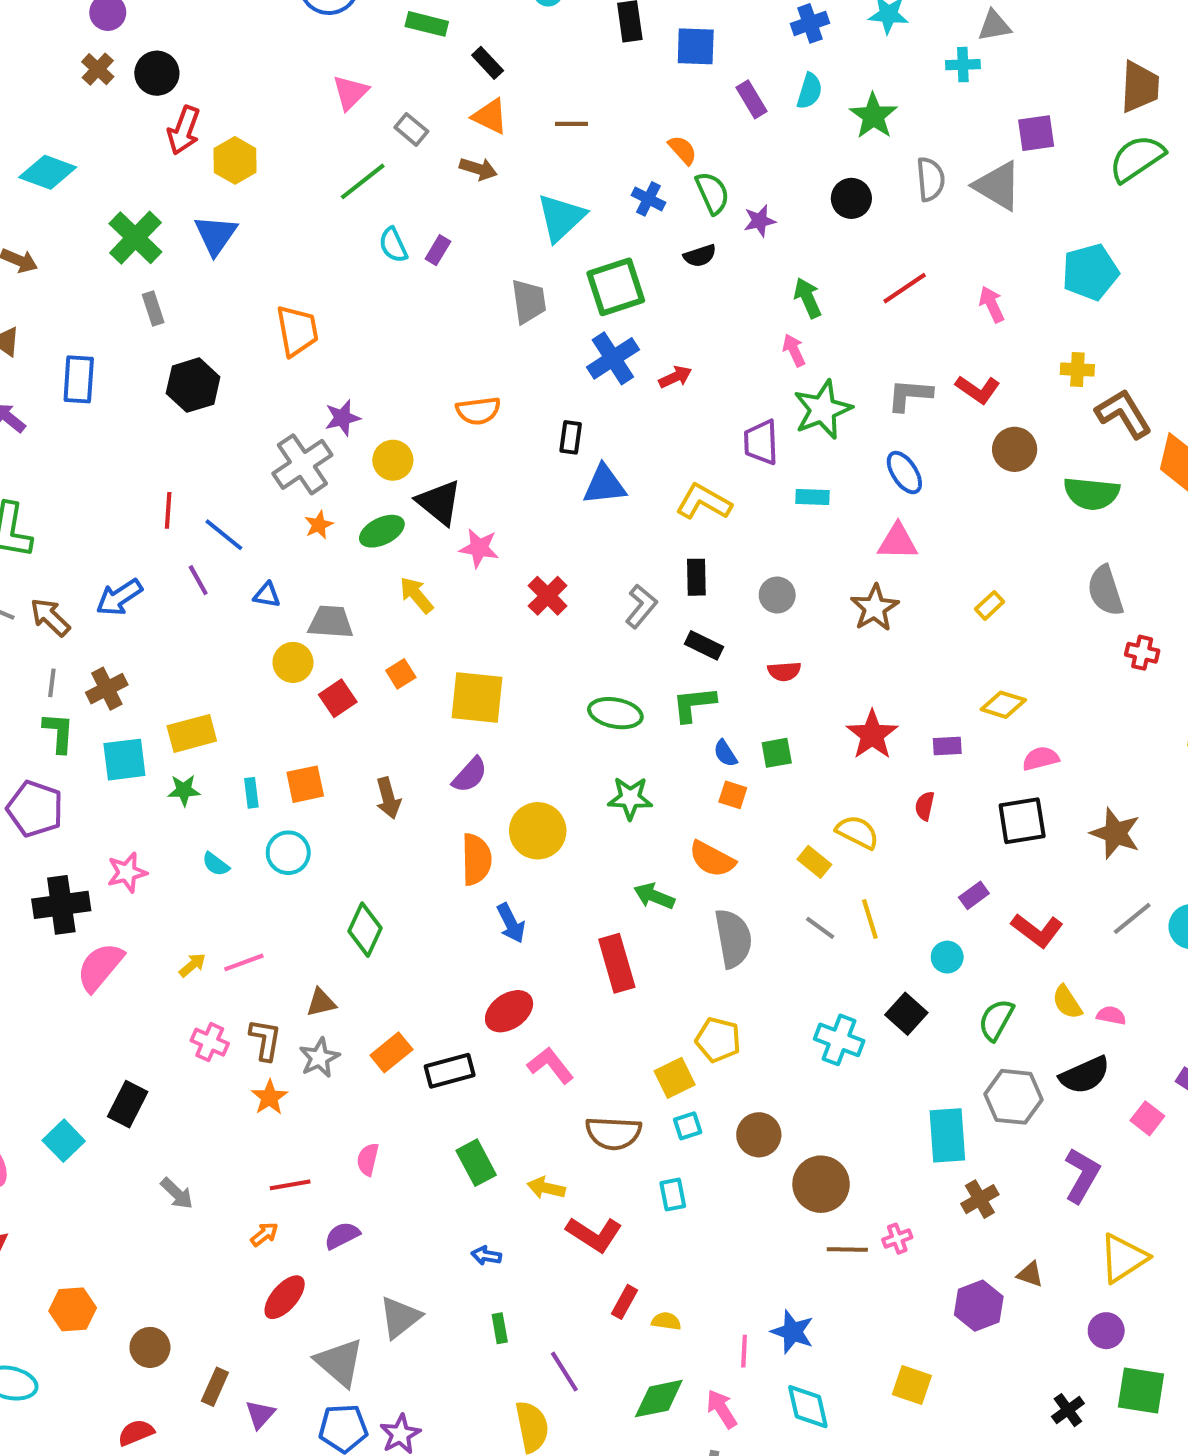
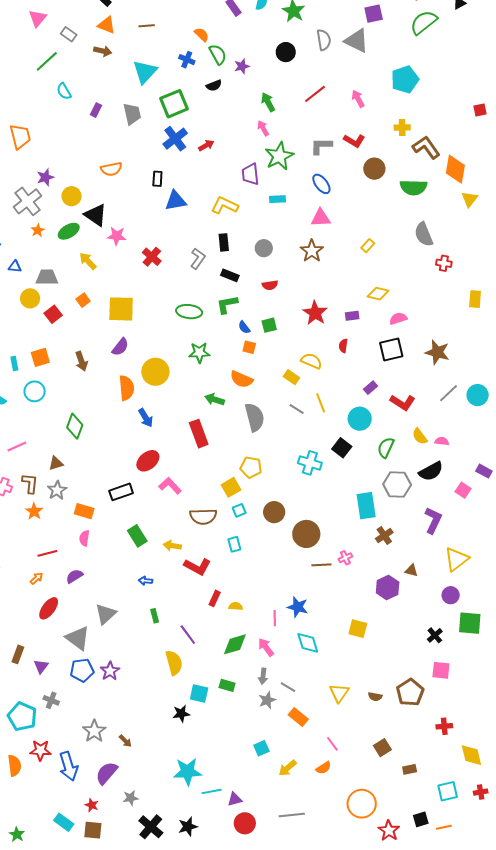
purple rectangle: (438, 250) -> (96, 110), moved
cyan circle: (947, 957) -> (360, 419), size x1.5
orange rectangle: (391, 1052) -> (84, 511), moved, turned 60

